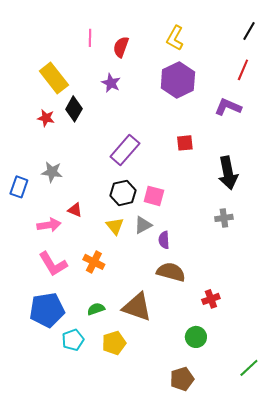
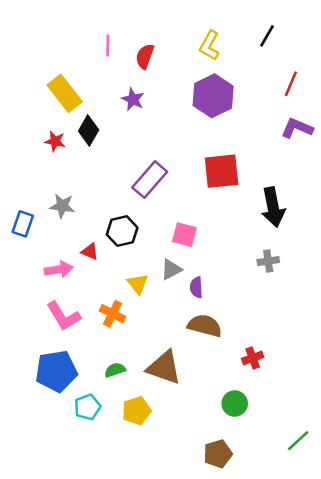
black line: (249, 31) -> (267, 36), moved
purple L-shape: (228, 107) -> (297, 128), moved
red square: (185, 143) -> (222, 171), size x1.8
black hexagon: (123, 193) -> (122, 231), moved
yellow triangle: (115, 226) -> (138, 284), moved

